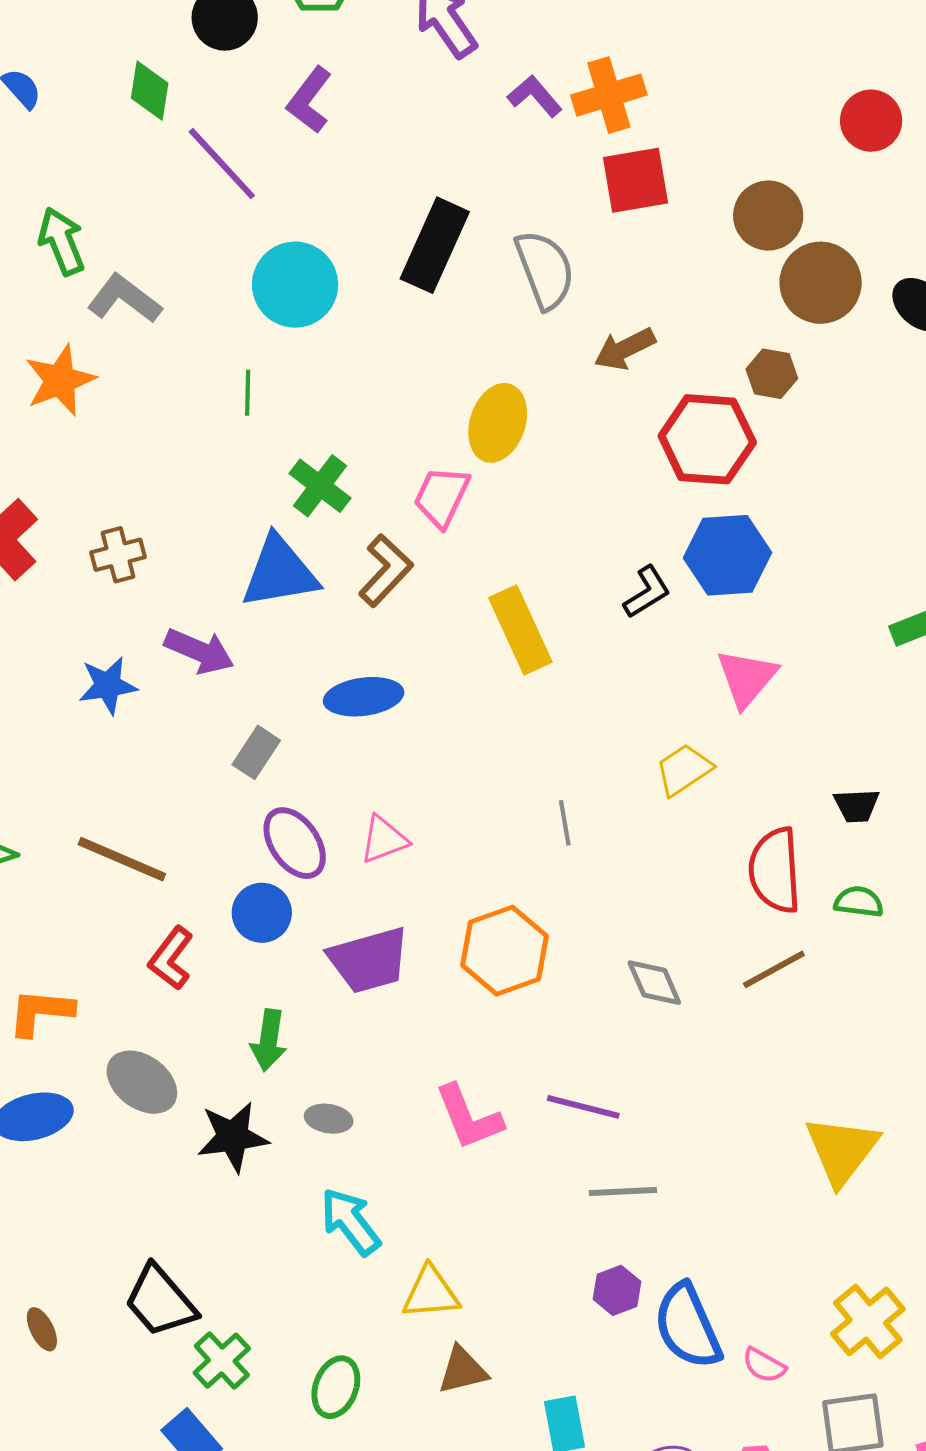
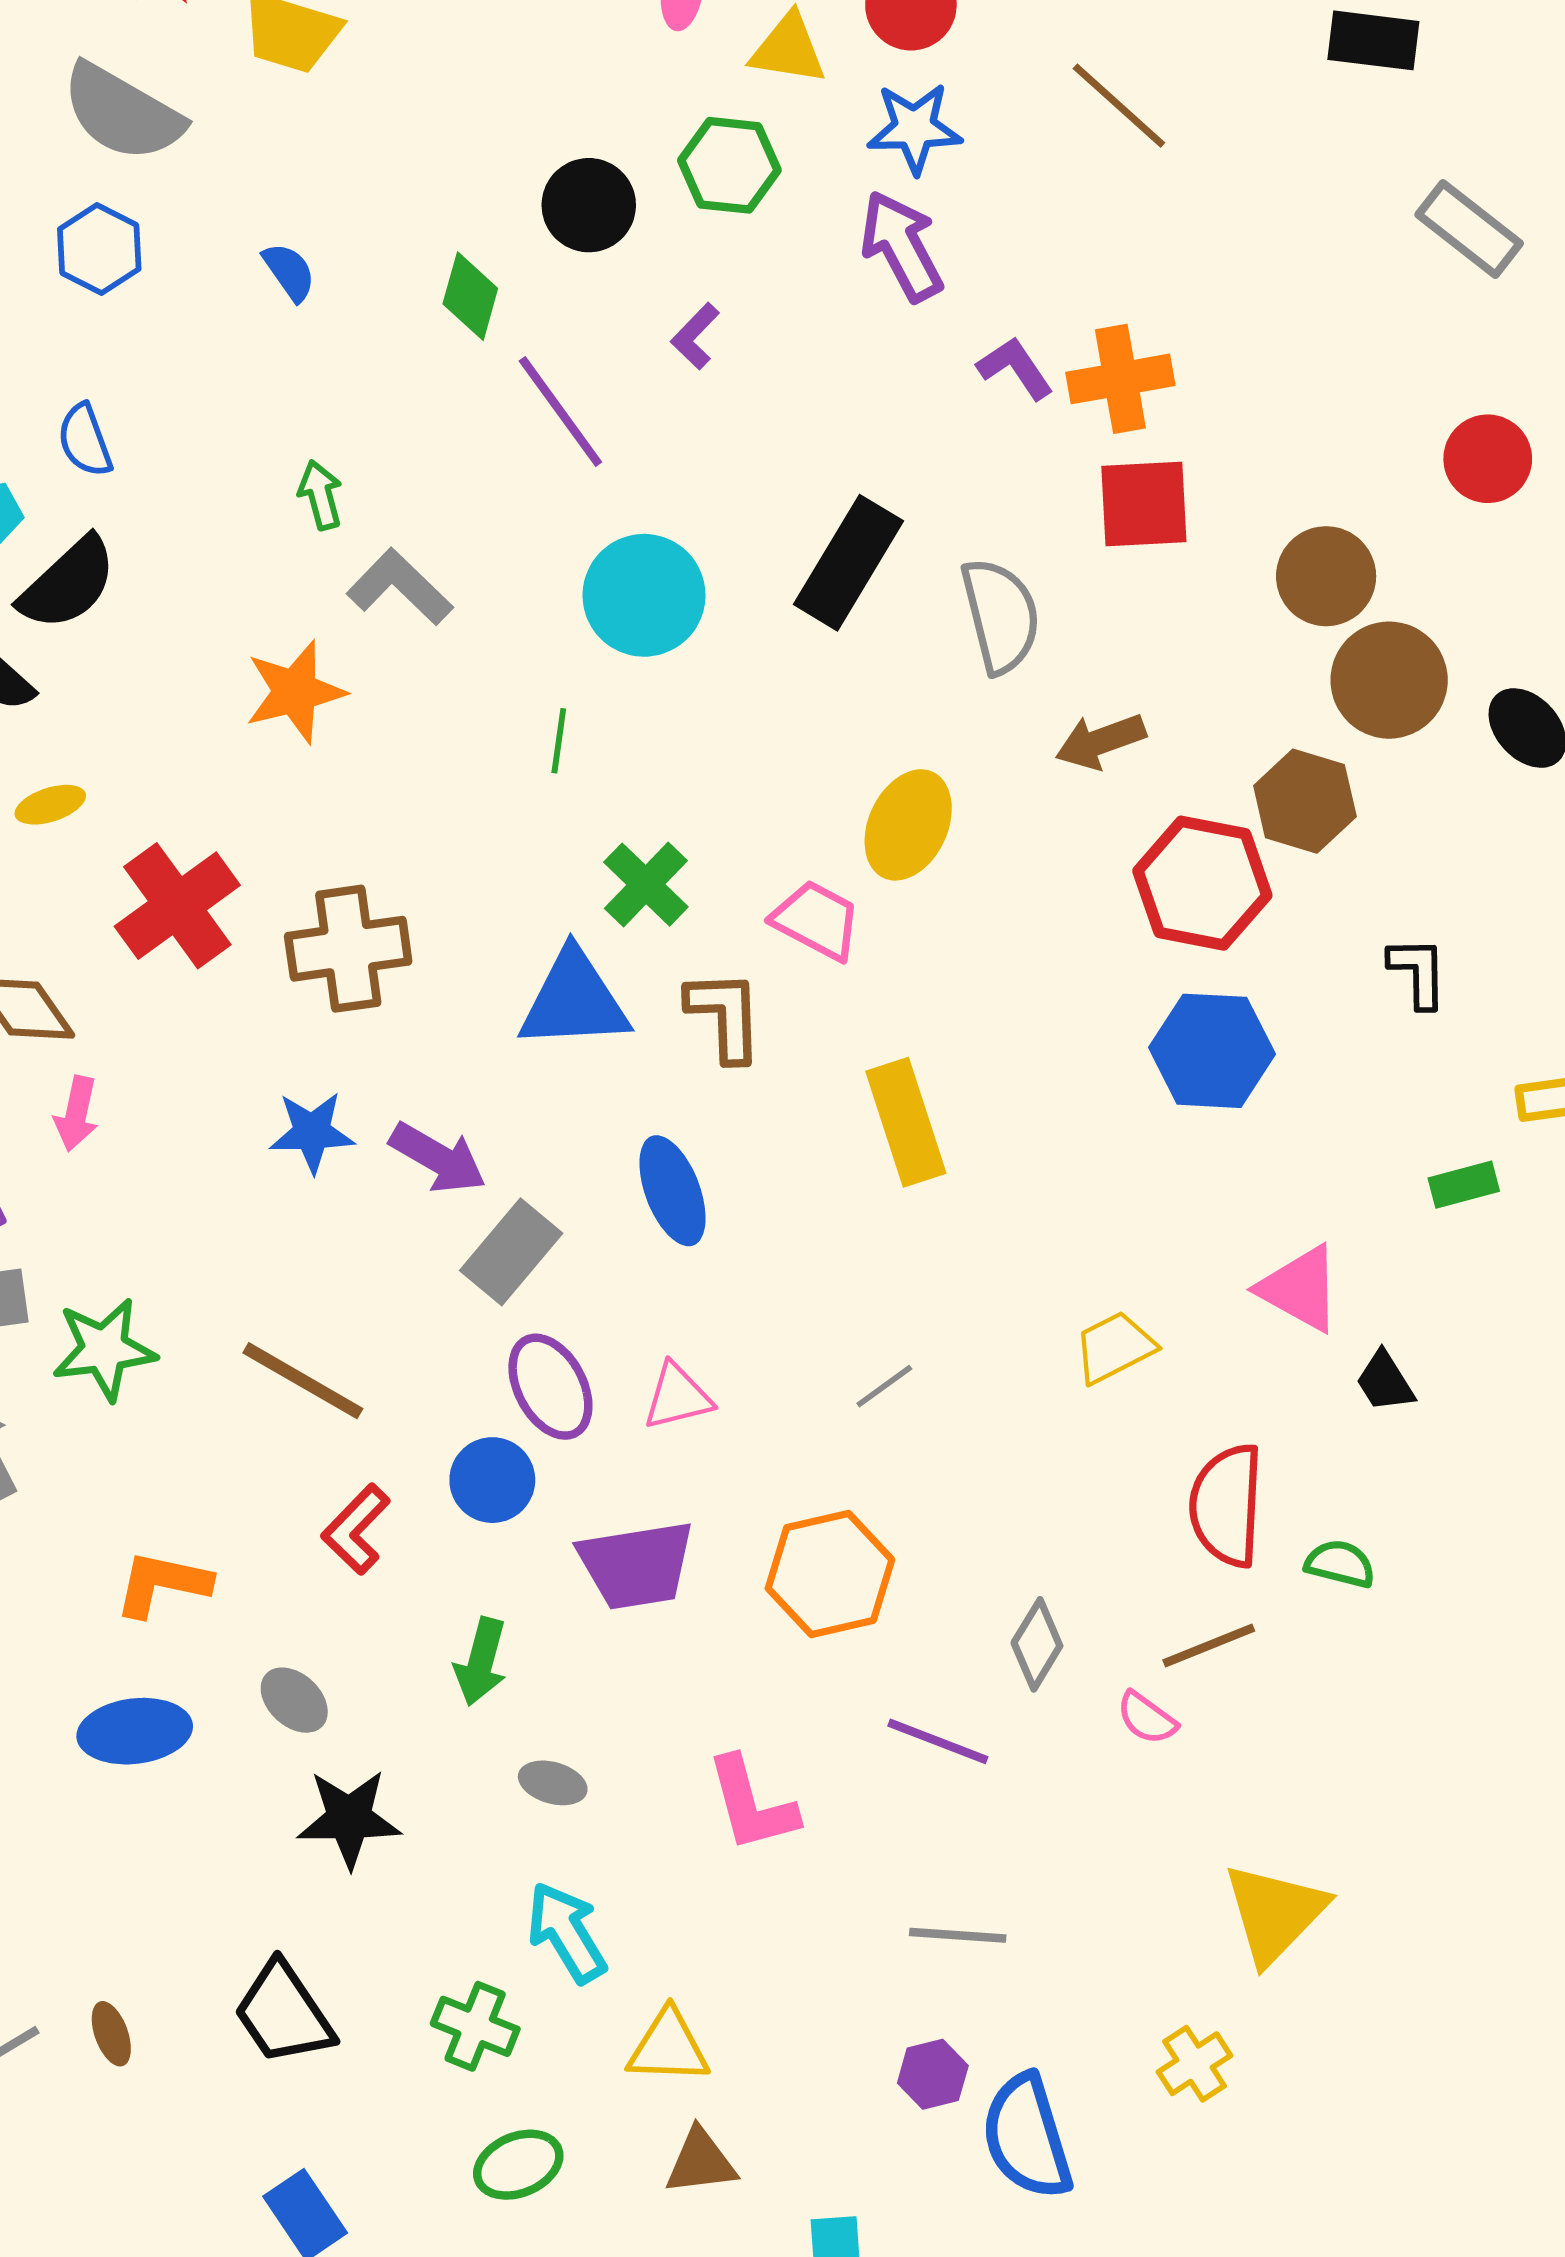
purple L-shape: (309, 100) -> (695, 336), size x0.7
green arrow: (62, 241) -> (320, 495), size x0.7
brown hexagon: (772, 374) -> (1305, 801), size x1.4
pink trapezoid: (442, 497) -> (816, 920), turned 86
brown cross: (118, 555) -> (348, 949), size x1.6
brown L-shape: (386, 570) -> (725, 1016), turned -52
black L-shape: (647, 592) -> (1418, 972), moved, turned -66
purple arrow: (199, 651) -> (438, 1158), moved
pink triangle: (747, 678) -> (1300, 1289), moved, turned -48
blue ellipse: (364, 697) -> (673, 1191), turned 70
gray rectangle: (256, 752) -> (511, 1252), size x1.4
black trapezoid: (857, 806) -> (1385, 1382), moved, turned 54
gray line: (565, 823) -> (884, 1386), moved, turned 57
gray diamond: (654, 983) -> (1037, 1644), turned 48
gray ellipse: (142, 1082) -> (294, 1700), size x0.7
purple line: (583, 1107) -> (938, 1741), moved
black star: (233, 1137) -> (349, 1819), moved
yellow cross: (868, 1321) -> (1195, 2064), moved, size x0.7
green cross: (222, 1361) -> (475, 2026), moved, turned -32
pink semicircle: (764, 1365) -> (1147, 1718), moved
green ellipse: (336, 1387) -> (518, 2165), turned 40

